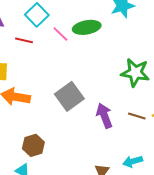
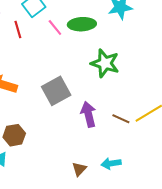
red line: (24, 40) -> (18, 29), turned 54
green star: (135, 73) -> (105, 63), moved

